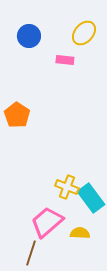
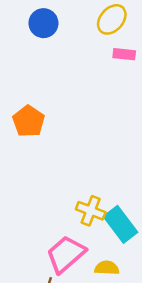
pink rectangle: (65, 60) -> (124, 54), moved

